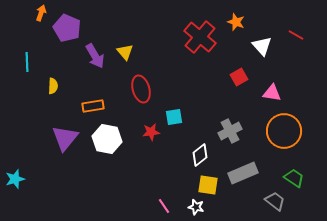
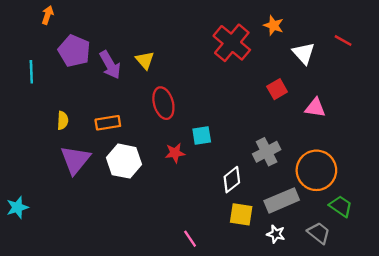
purple pentagon: (67, 28) -> (74, 51), moved
yellow semicircle: (53, 86) -> (63, 120), moved
orange circle: (284, 131) -> (316, 170), moved
white star: (196, 207) -> (276, 234), moved

